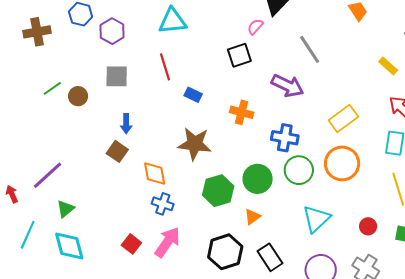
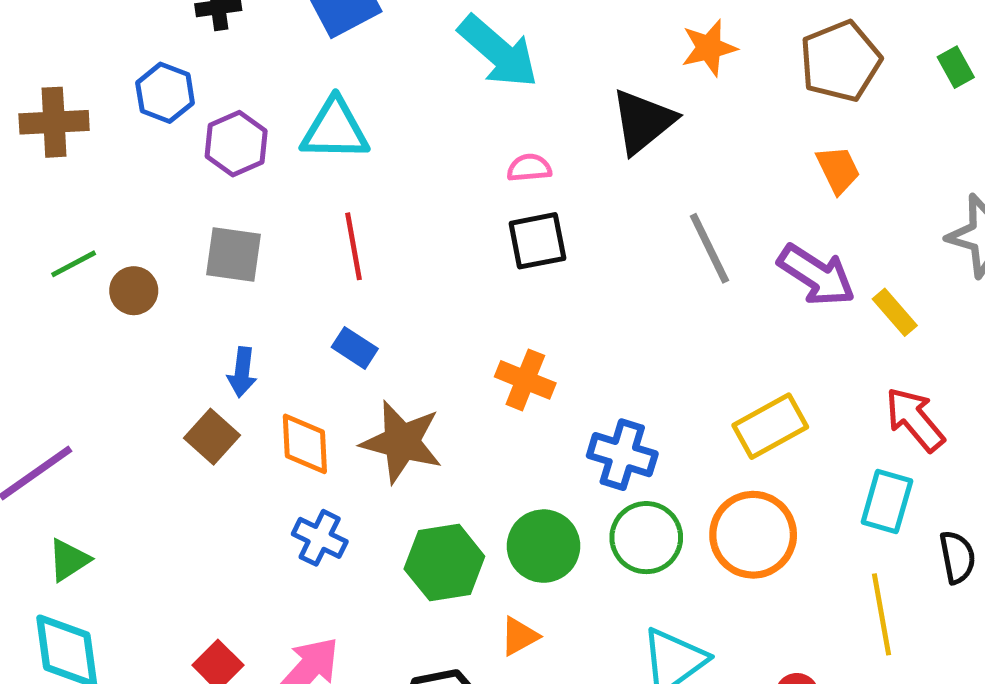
cyan triangle: (172, 21) -> (335, 130), moved
pink semicircle: (255, 27) -> (529, 168), moved, turned 36
purple arrow: (287, 86) -> (816, 275), moved
blue rectangle: (193, 95) -> (355, 348), moved
orange diamond: (155, 174) -> (305, 444), moved
blue cross: (163, 204) -> (320, 538), moved

